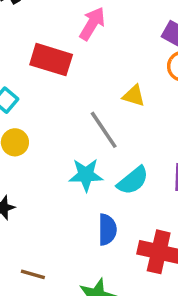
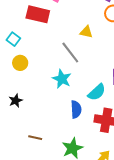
cyan star: (86, 175) -> (62, 79), turned 30
cyan semicircle: (133, 180) -> (97, 92), moved

